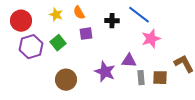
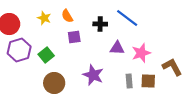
pink star: (151, 39) -> (141, 53), moved
green square: (58, 43) -> (46, 55), moved
purple triangle: (129, 61) -> (117, 48), moved

